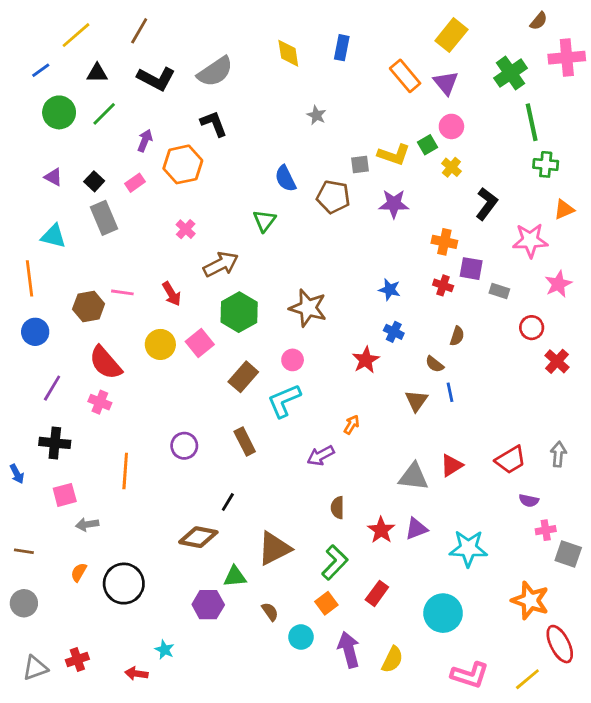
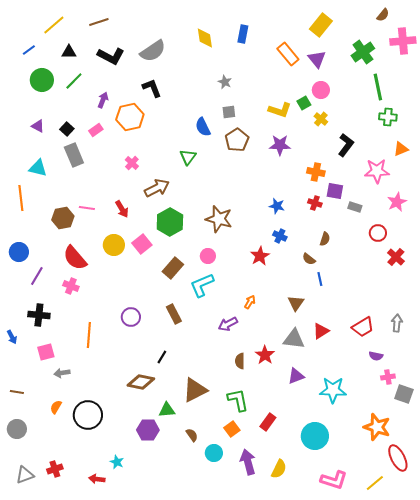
brown line: (139, 31) -> (99, 22), turned 42
gray square: (360, 164) -> (229, 112), moved
brown pentagon: (333, 197) -> (237, 140), turned 30
blue circle: (35, 332) -> (19, 252), moved
brown triangle: (416, 401) -> (296, 303), moved
red star: (381, 530) -> (265, 355), moved
green L-shape: (335, 562) -> (238, 400), turned -55

